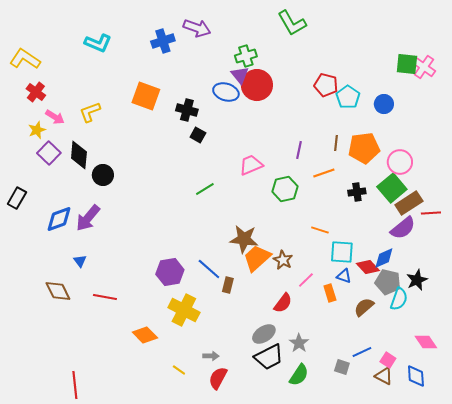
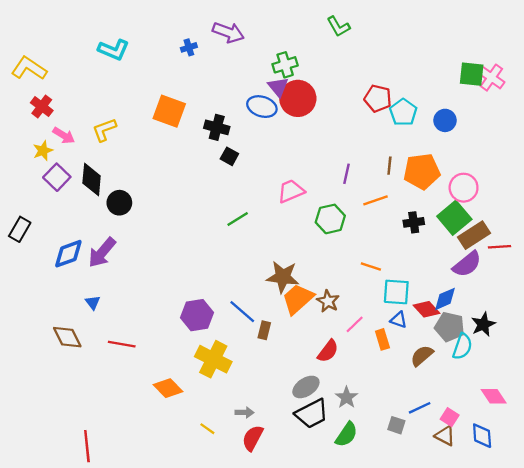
green L-shape: (292, 23) -> (338, 27), size x0.7
blue cross: (163, 41) -> (189, 47), size x0.6

